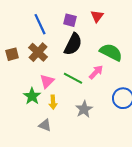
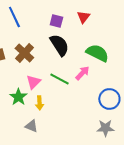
blue line: (40, 24) -> (14, 17), moved
black semicircle: (73, 44) -> (59, 45), turned -60
gray star: (84, 109) -> (105, 128), moved, turned 30

